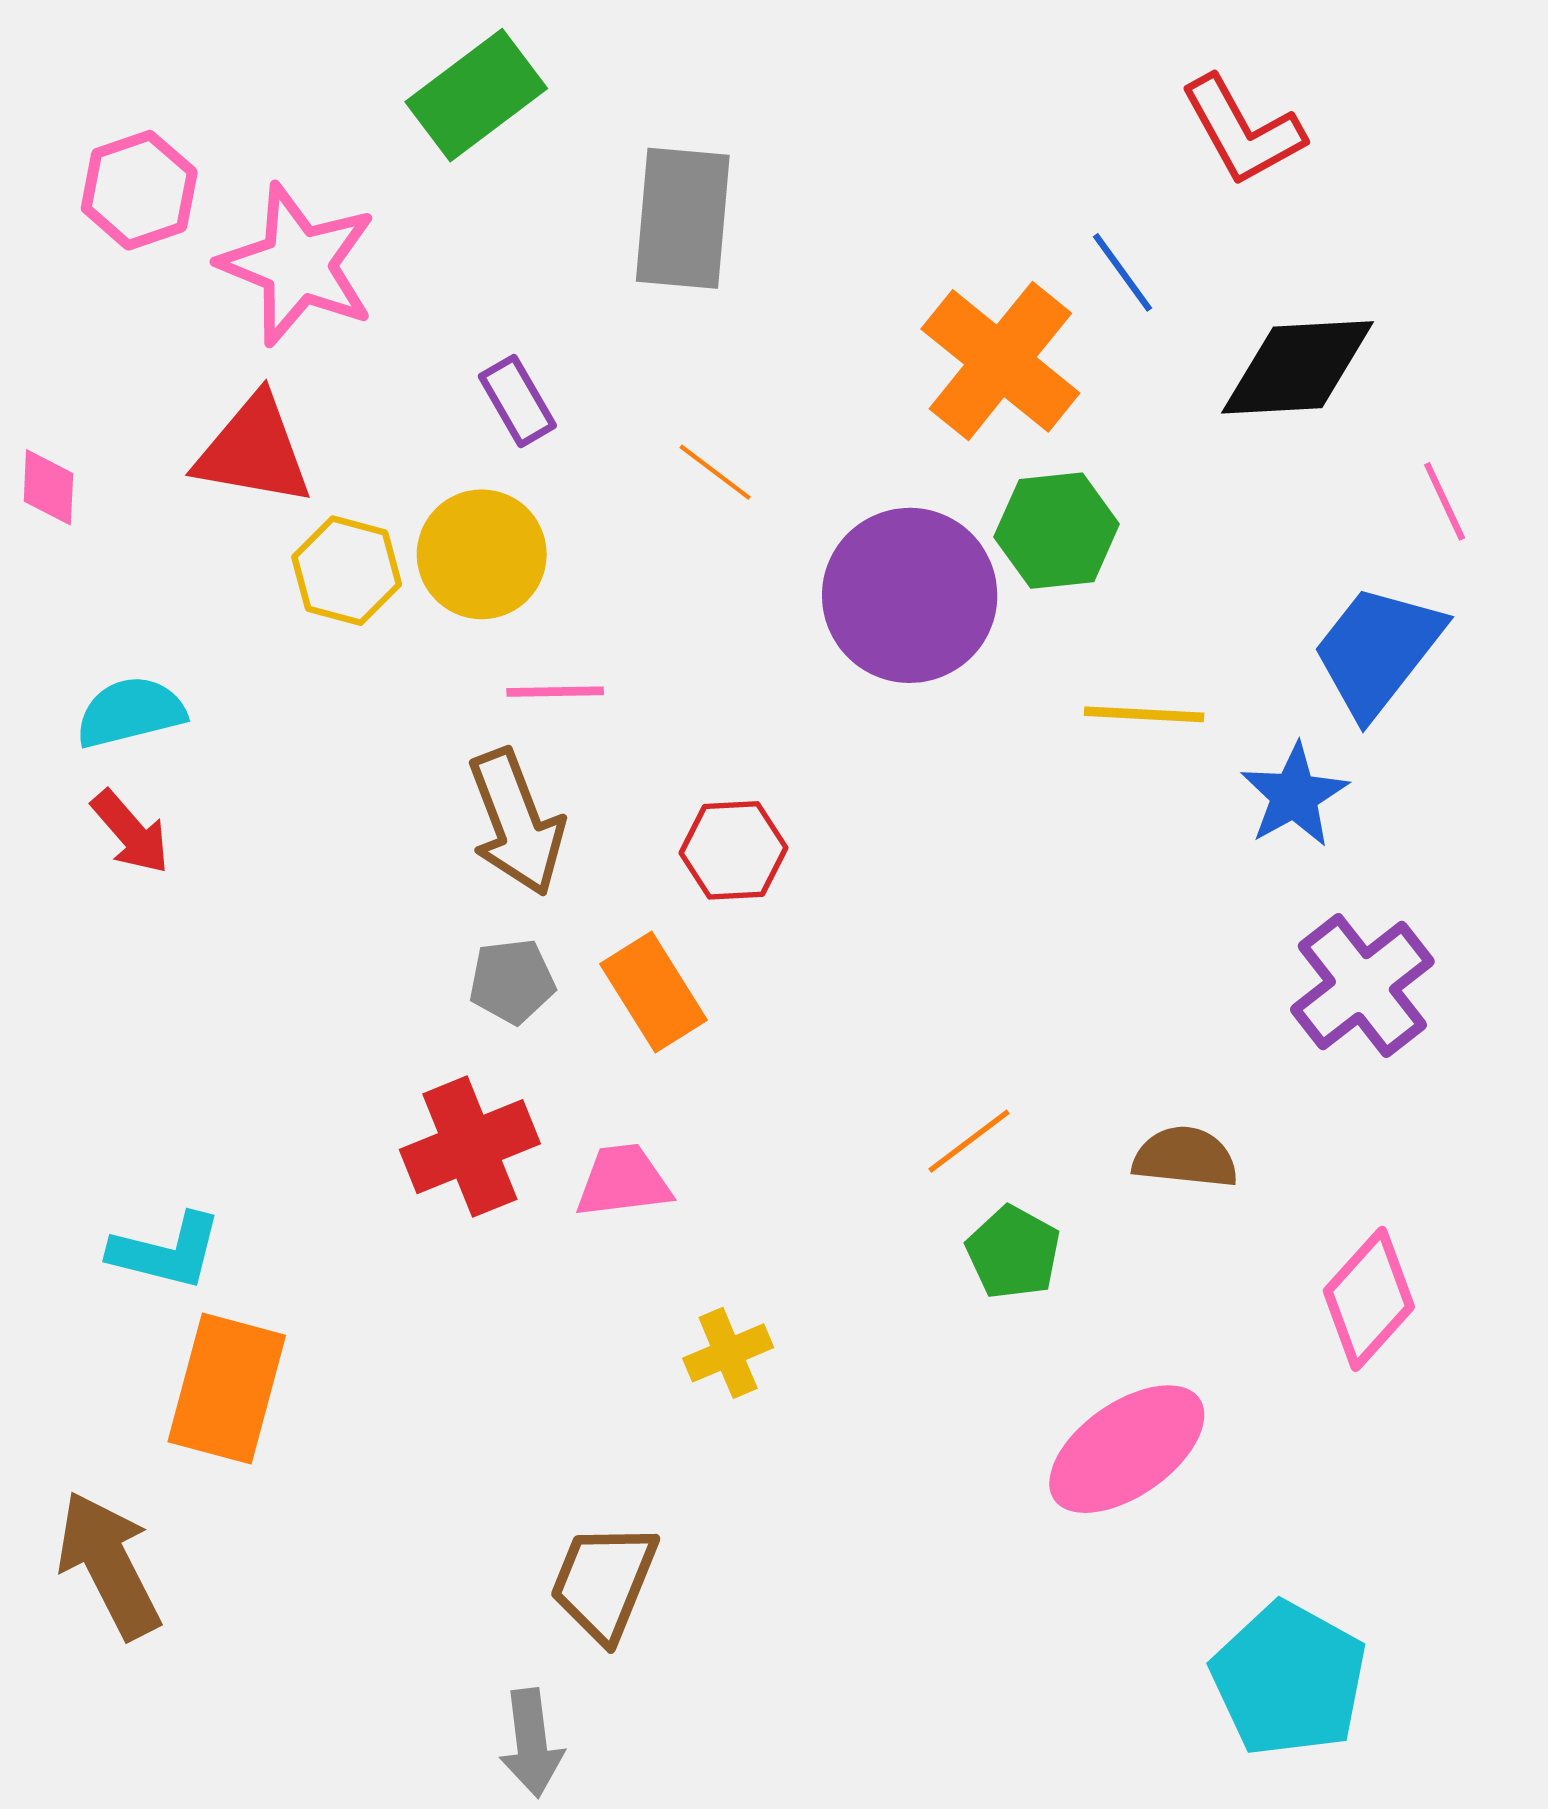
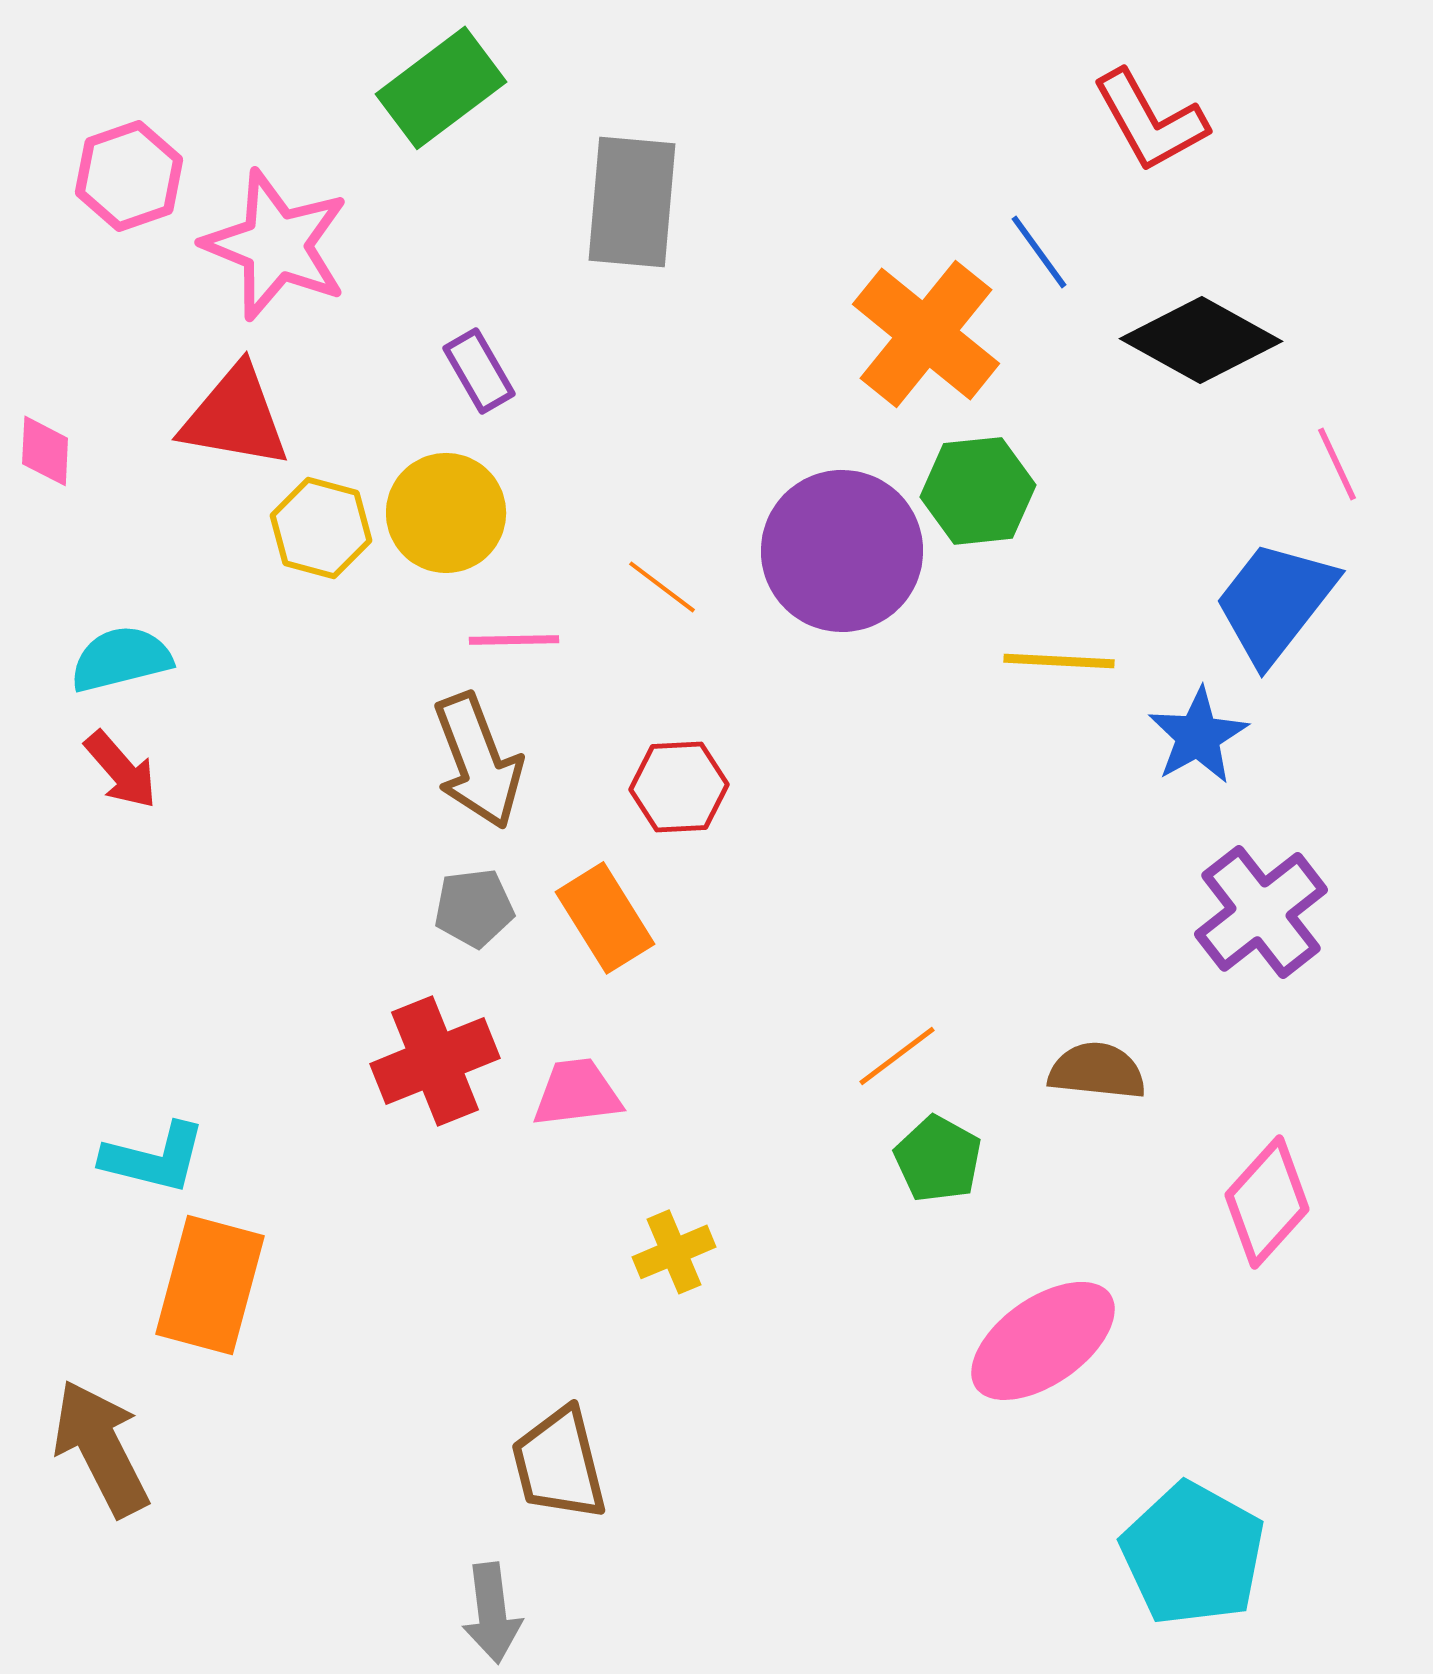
black diamond: (1298, 367) -> (1201, 340), turned 32
orange line: (715, 472) -> (662, 587), moved
brown trapezoid: (604, 1582) -> (559, 1464), turned -36

